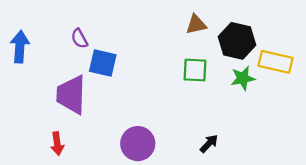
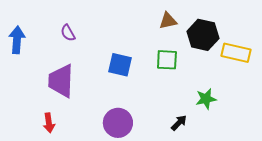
blue square: (103, 63) -> (120, 65), moved
green star: (243, 78) -> (206, 99), moved

